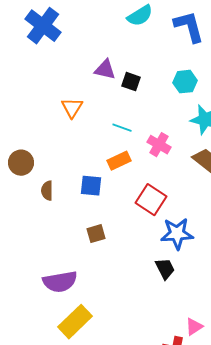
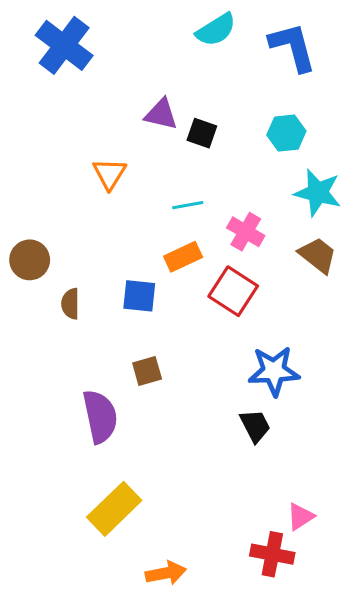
cyan line: (122, 128) -> (188, 205), turned -30
red square: (151, 200) -> (233, 291), moved
purple semicircle: (60, 282) -> (100, 416), moved, turned -92

